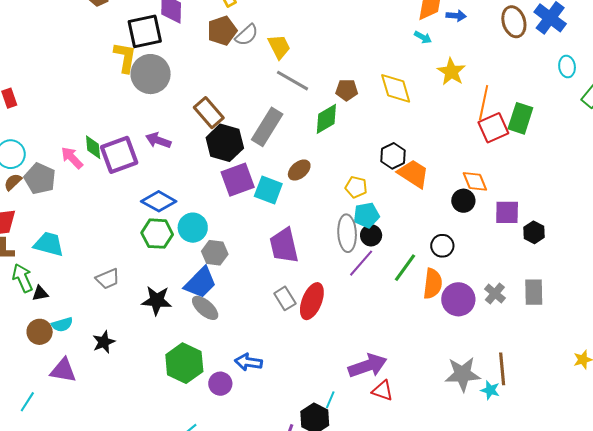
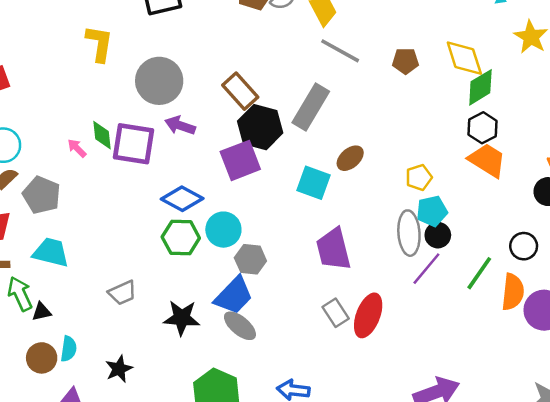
yellow L-shape: (125, 57) -> (99, 44), moved
gray circle: (151, 74) -> (159, 81), moved
green diamond: (326, 119) -> (480, 87), moved
purple square: (119, 155) -> (134, 144), turned 30
black hexagon: (393, 156) -> (483, 128), moved
pink arrow: (72, 158) -> (77, 148), size x0.7
gray pentagon: (40, 179) -> (42, 195), moved
purple square: (238, 180) -> (240, 160), moved
yellow pentagon: (356, 187) -> (419, 177), turned -30
cyan semicircle: (62, 325) -> (69, 349), turned -65

